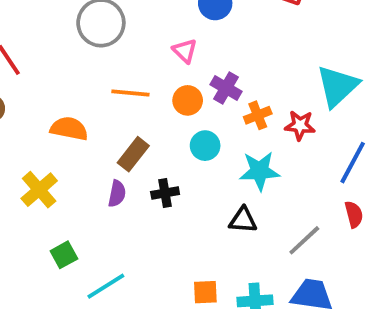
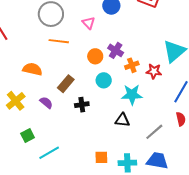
pink triangle: (185, 51) -> (89, 23), moved
orange line: (130, 93) -> (59, 41), moved
purple semicircle: (117, 194) -> (46, 103), moved, turned -64

